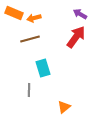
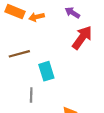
purple arrow: (80, 14) -> (72, 13), moved
brown line: (30, 39) -> (19, 54), moved

